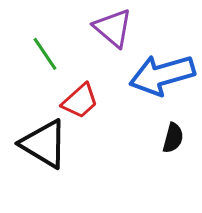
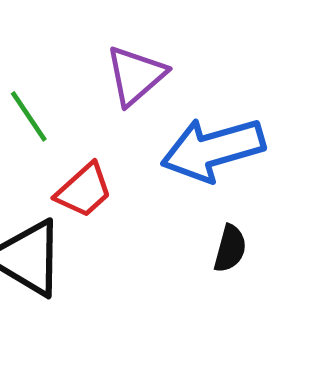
purple triangle: (113, 28) -> (136, 75), turned 39

